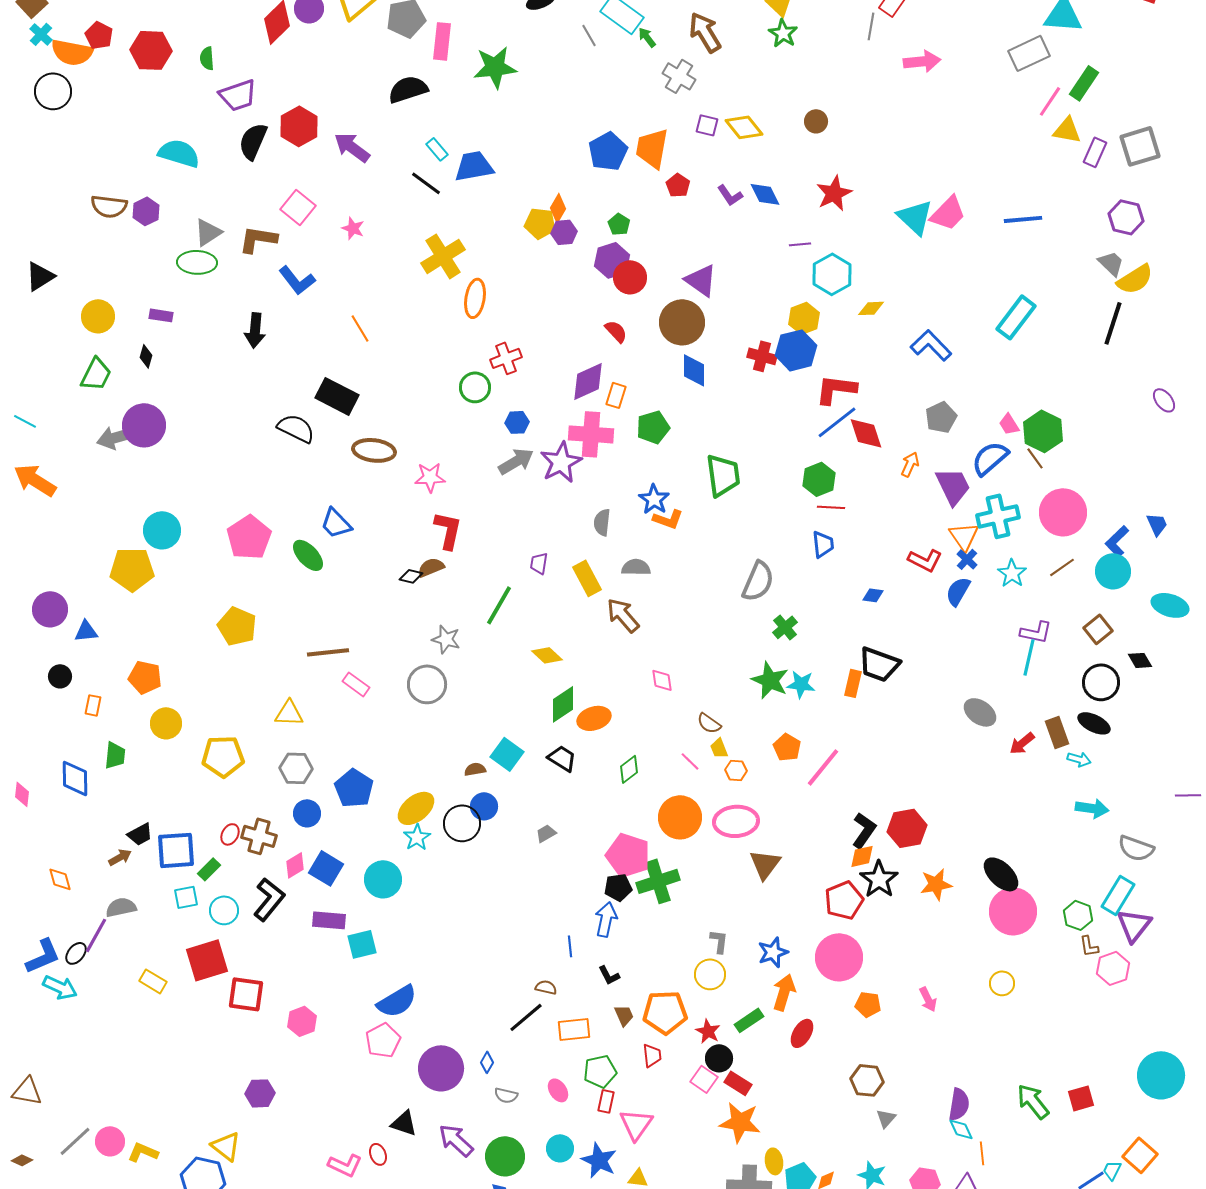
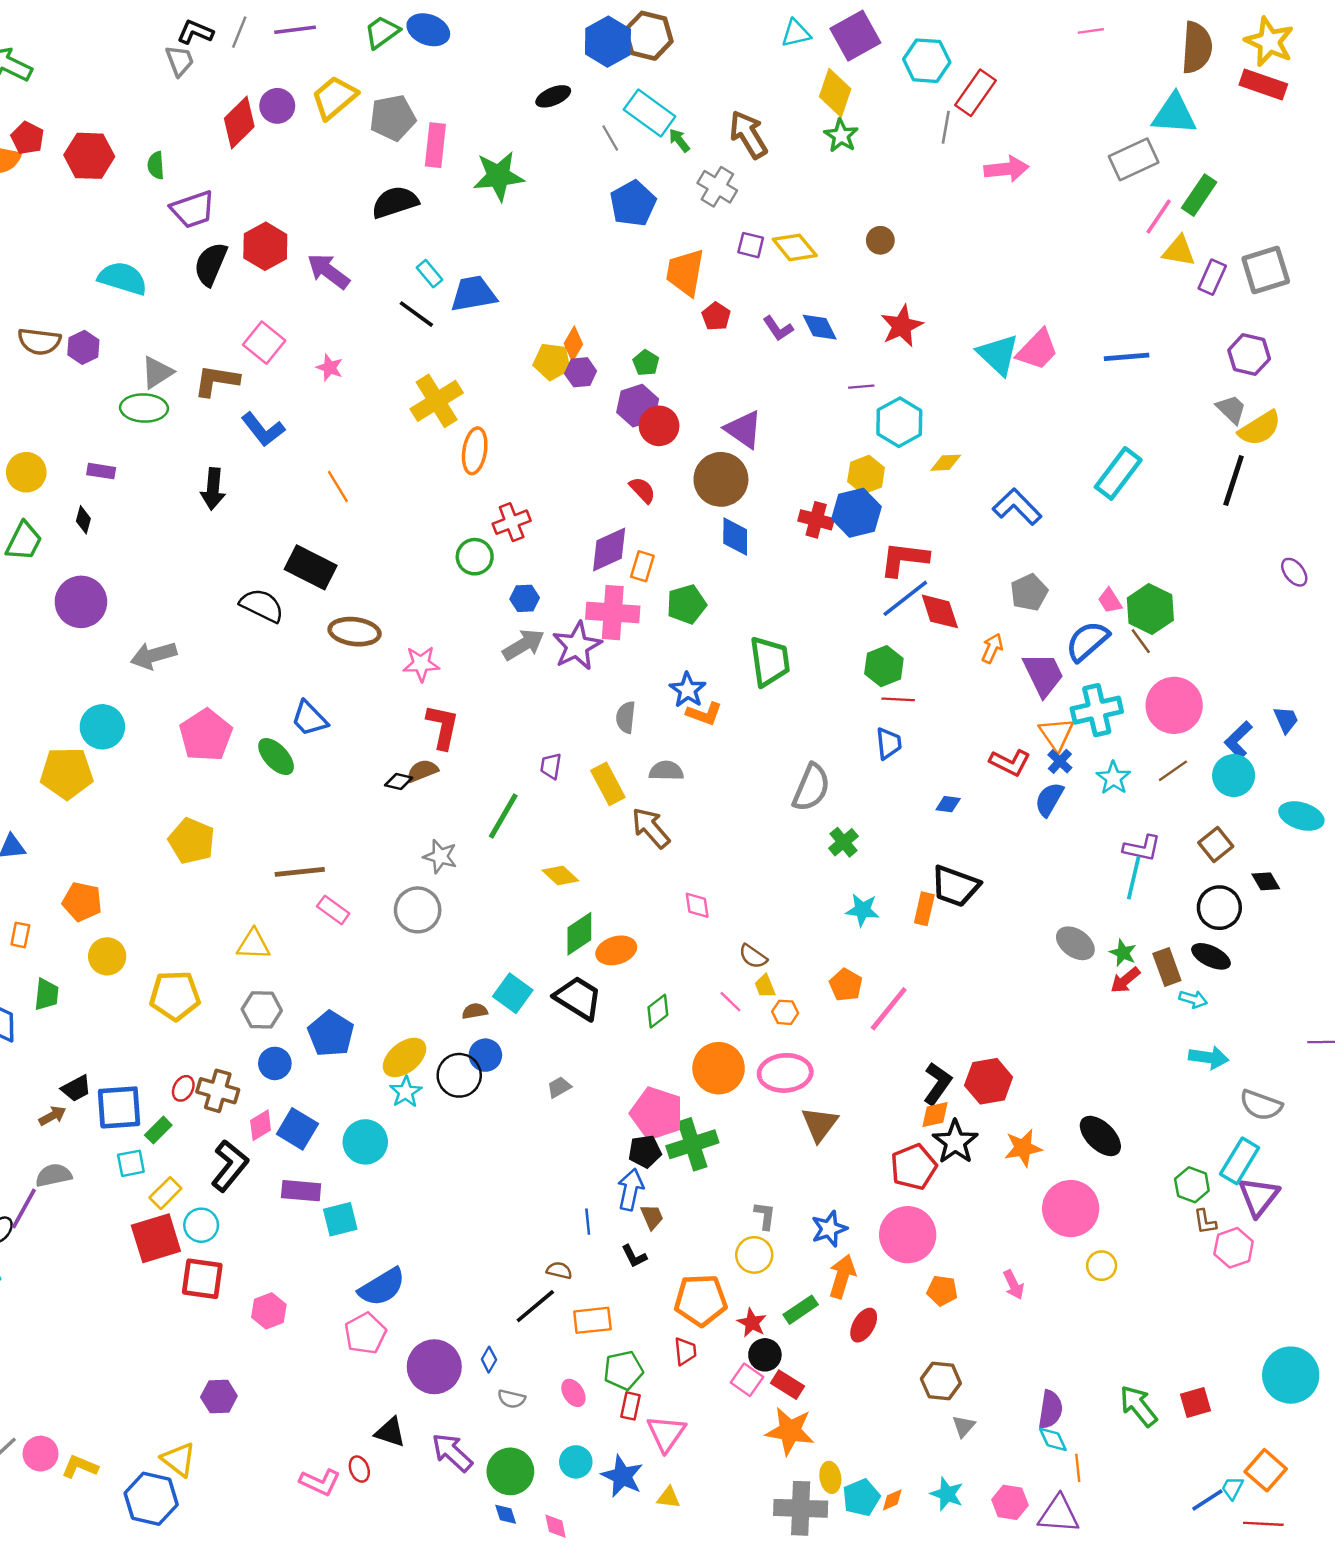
blue pentagon: (608, 151) -> (633, 203), moved
gray arrow: (116, 437) -> (154, 655), moved
green star: (770, 680) -> (1123, 953), moved, size x0.6
black trapezoid: (562, 758) -> (578, 998), size x1.4
cyan circle: (224, 910) -> (201, 1225), moved
pink circle: (1013, 911) -> (1071, 1209), moved
yellow rectangle: (153, 981) -> (165, 1193), moved, turned -76
brown trapezoid: (624, 1015) -> (652, 1217), moved

